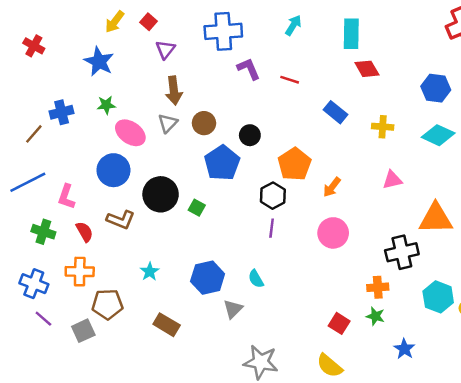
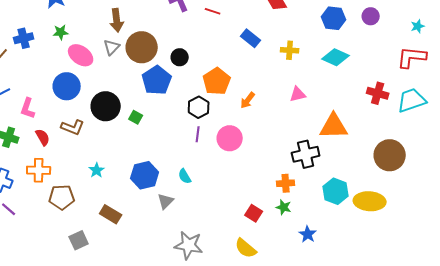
brown circle: (204, 123) -> (142, 47), size x1.6
pink circle: (333, 233) -> (230, 138), moved
gray square: (83, 331) -> (79, 240), moved

